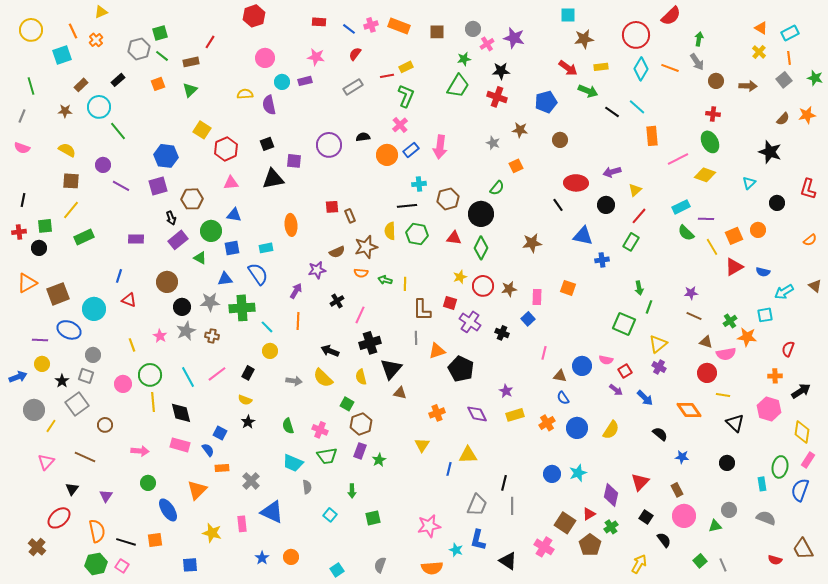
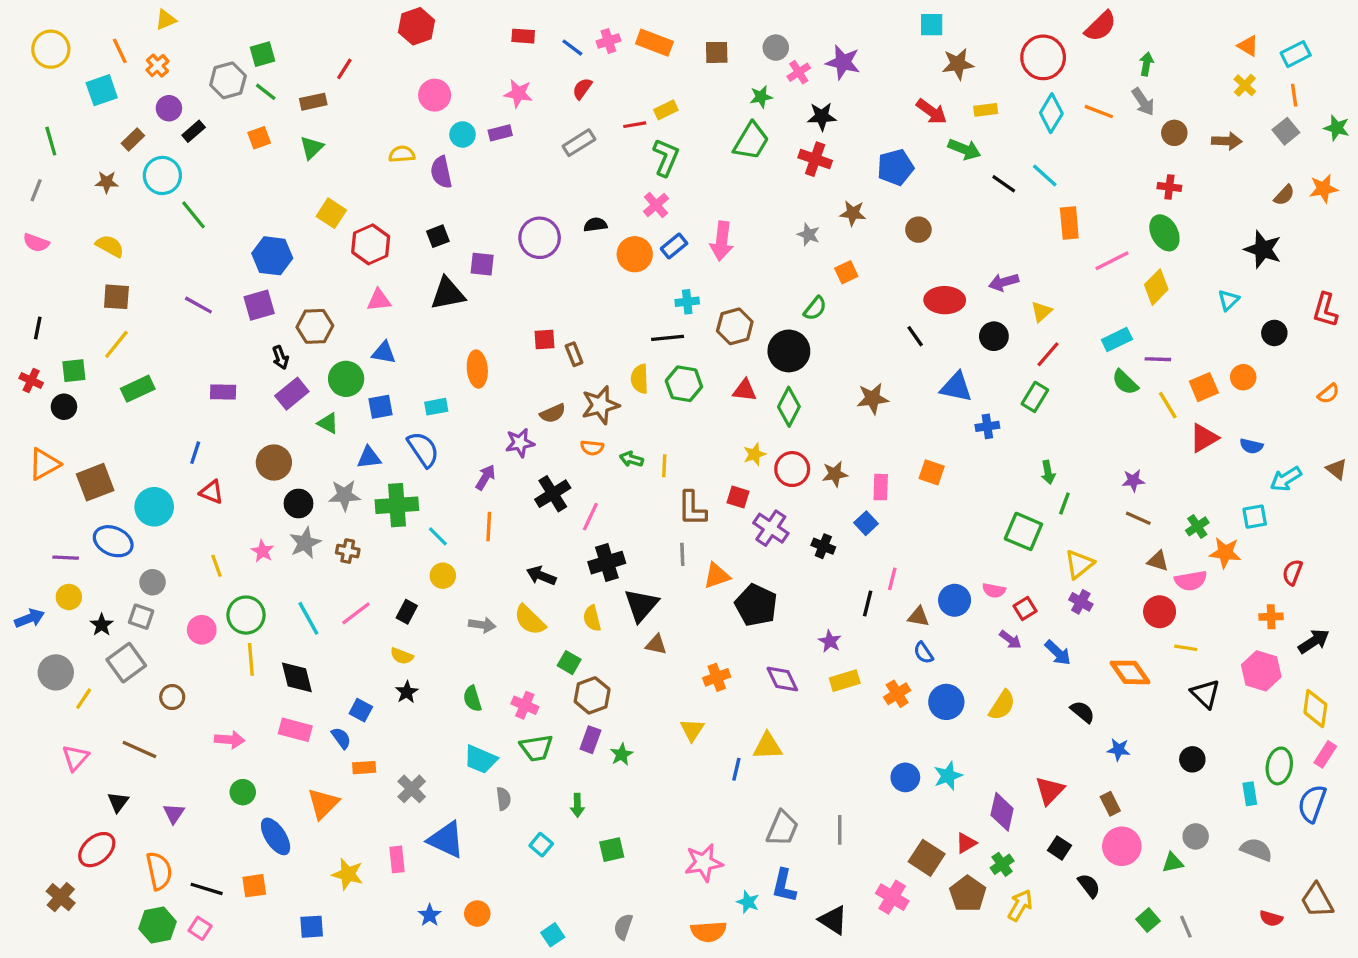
purple circle: (103, 165) -> (169, 108), moved
yellow diamond: (705, 175) -> (1156, 287), turned -65
red cross: (19, 232) -> (31, 380), turned 32
black cross: (337, 301) -> (553, 494), size x1.5
black line: (504, 483) -> (868, 604), moved
yellow arrow: (639, 564) -> (1020, 905), moved

